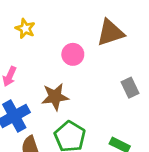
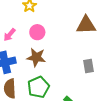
pink circle: (73, 54) -> (37, 32), moved

